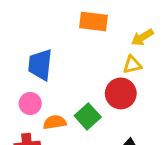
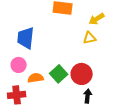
red circle: (121, 93) -> (82, 74), moved

